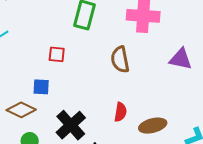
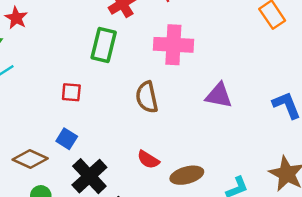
blue square: (41, 87) -> (67, 139), moved, turned 30
red semicircle: (120, 112) -> (148, 160), turned 114

